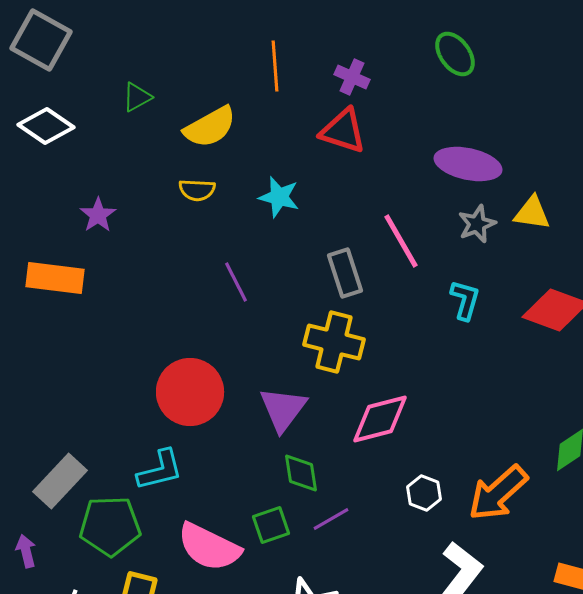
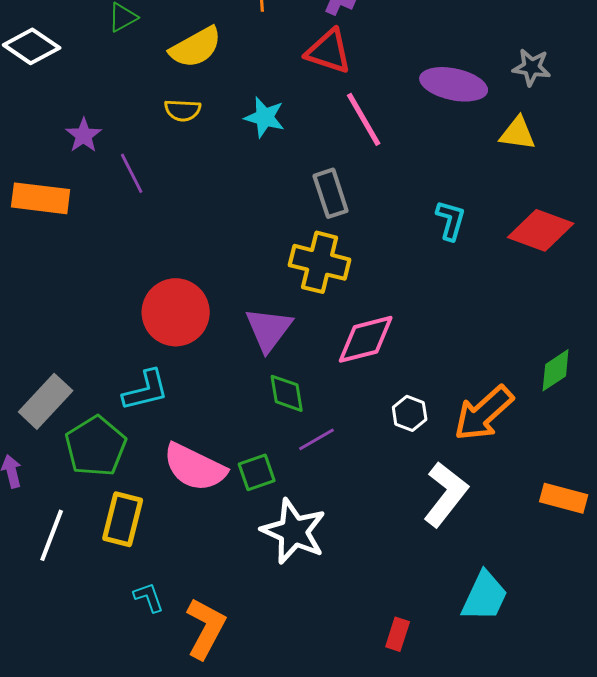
gray star: (477, 224) -> (532, 67), moved, turned 30
pink line: (401, 241) -> (364, 119), moved
purple line: (236, 282) -> (132, 173), moved
green square: (271, 525) -> (257, 472), moved
green pentagon: (110, 526) -> (96, 446), turned -30

